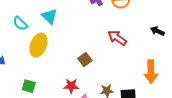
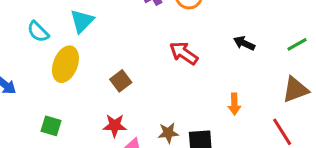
cyan triangle: (49, 16) -> (82, 21), turned 30
brown square: (85, 60) -> (121, 81), moved
orange arrow: (151, 72) -> (234, 104), size x0.6

